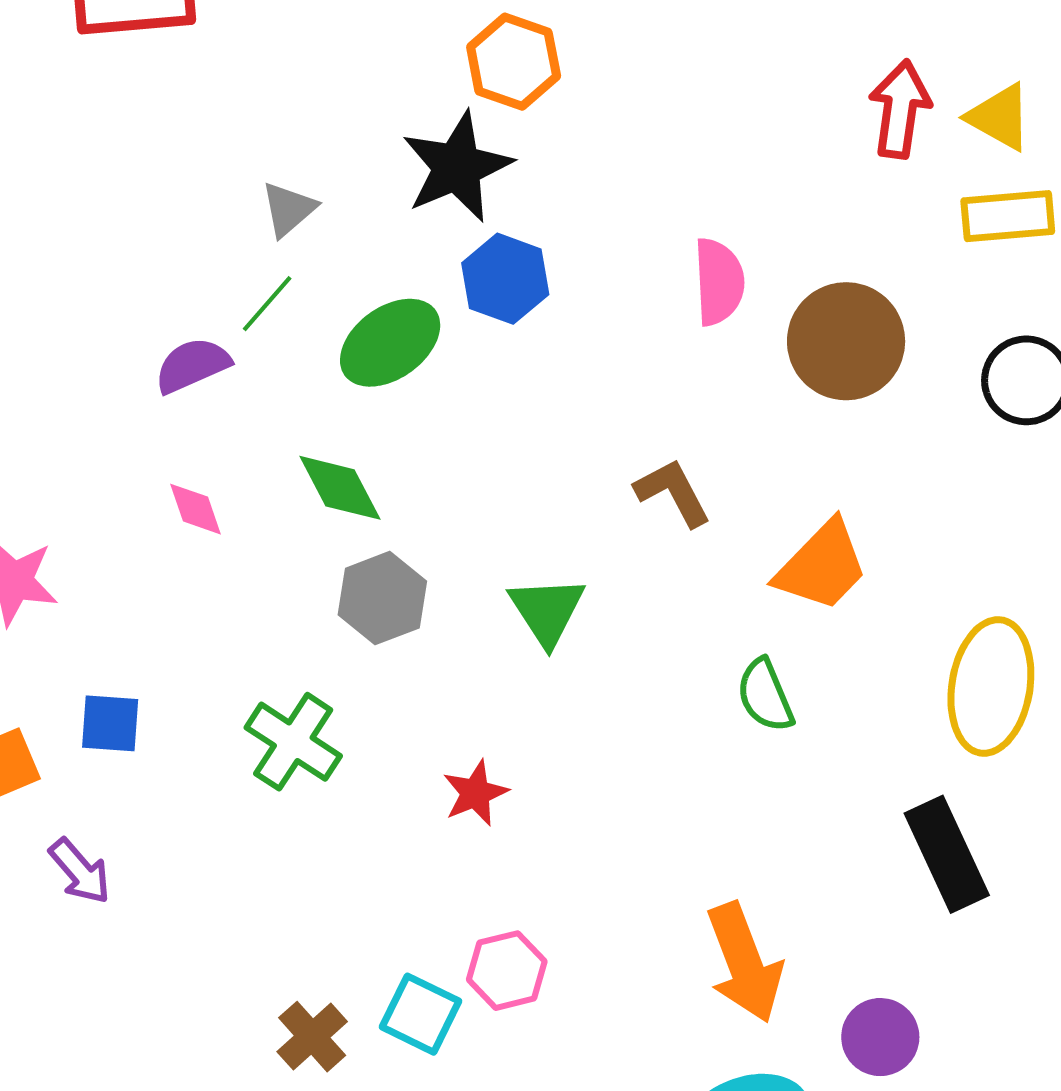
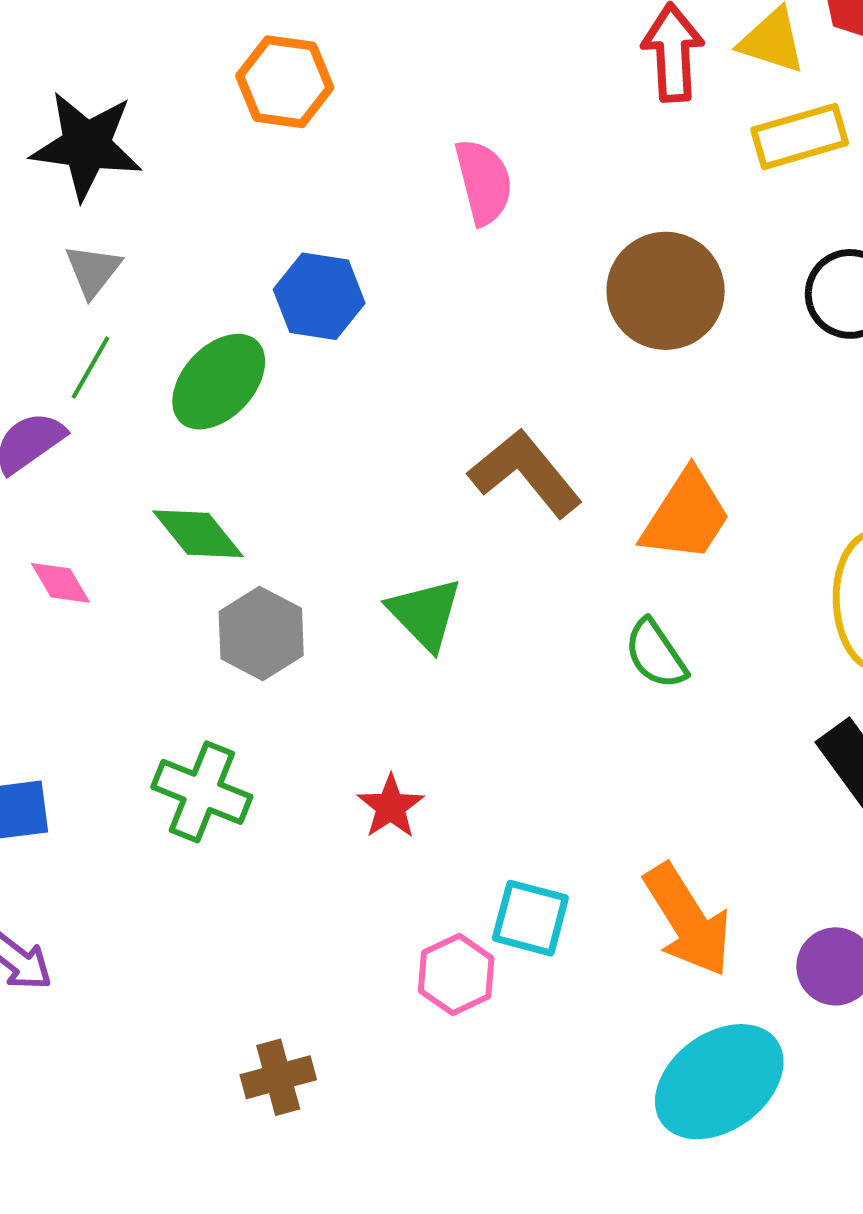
black star: (457, 167) -> (86, 146), moved, turned -30
pink semicircle: (719, 282) -> (484, 182), moved
brown L-shape: (673, 492) -> (525, 473), size x1.4
cyan square: (421, 1014) -> (530, 918), moved
brown cross: (312, 1037) -> (278, 1077), turned 38

